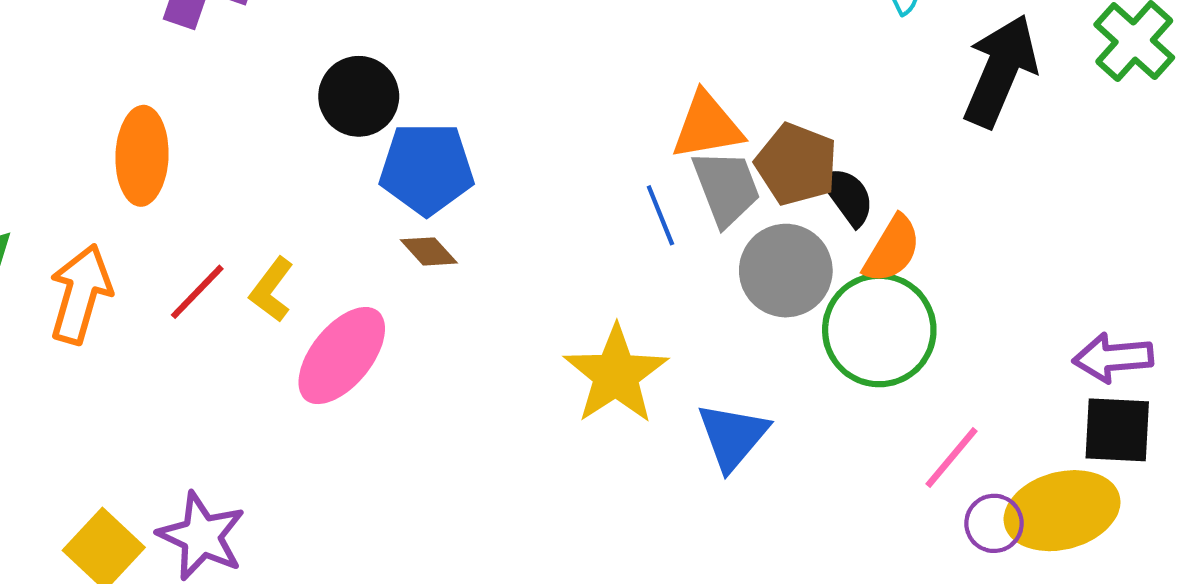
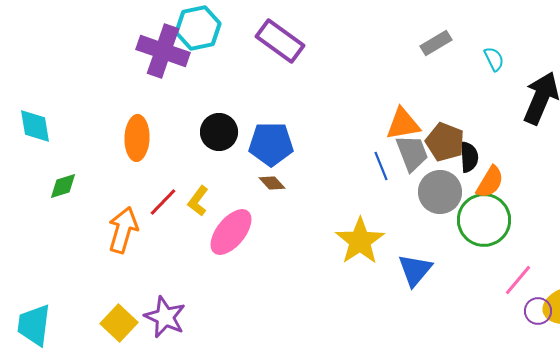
black circle: (359, 96) -> (219, 132), moved
black semicircle: (847, 196) -> (469, 157), turned 32
orange arrow: (80, 294) -> (123, 230), moved

